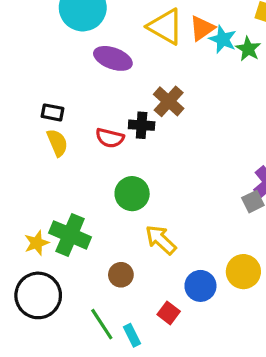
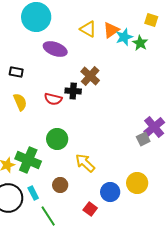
yellow triangle: (165, 27) -> (88, 29), size x0.7
cyan star: (223, 39) -> (124, 37), turned 30
black rectangle: (53, 112) -> (16, 72), moved
green circle: (132, 194) -> (57, 139), moved
cyan rectangle: (132, 335) -> (33, 193), moved

